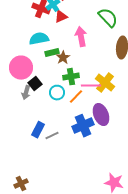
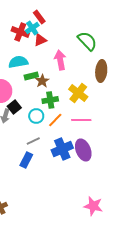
yellow cross: (105, 83) -> (78, 93), moved
pink line: (91, 86) -> (81, 120), moved
purple ellipse: (101, 115) -> (83, 150), moved
blue rectangle: (38, 130) -> (26, 160), moved
gray line: (52, 136) -> (33, 141), moved

